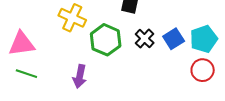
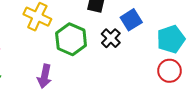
blue square: (174, 39) -> (131, 20), moved

